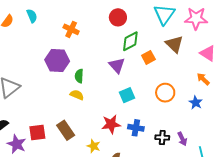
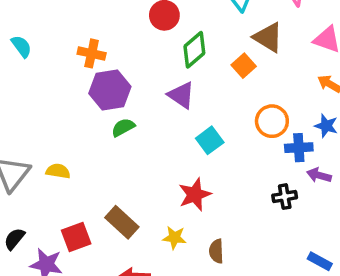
orange square: (148, 57) -> (244, 66), moved
purple hexagon: (57, 61) -> (110, 90), moved
green semicircle: (79, 76) -> (123, 127), turned 72
yellow semicircle: (77, 95) -> (58, 171), moved
blue cross: (136, 128) -> (299, 148), moved
purple arrow: (182, 139) -> (319, 175), moved, turned 144

